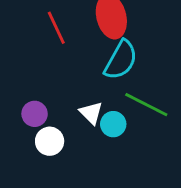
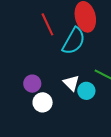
cyan semicircle: (121, 60) -> (74, 41), moved

